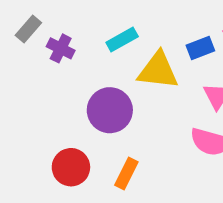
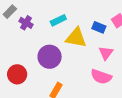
blue rectangle: (200, 48) -> (99, 27), turned 40
red circle: (71, 167) -> (17, 74), moved

